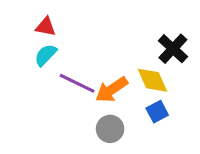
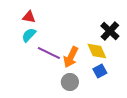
orange arrow: (112, 90) -> (71, 57), turned -30

